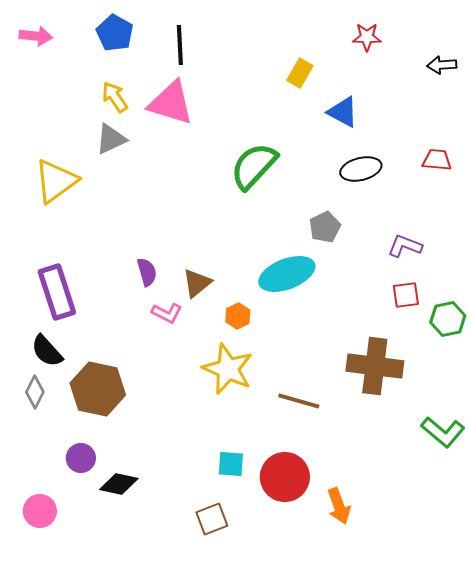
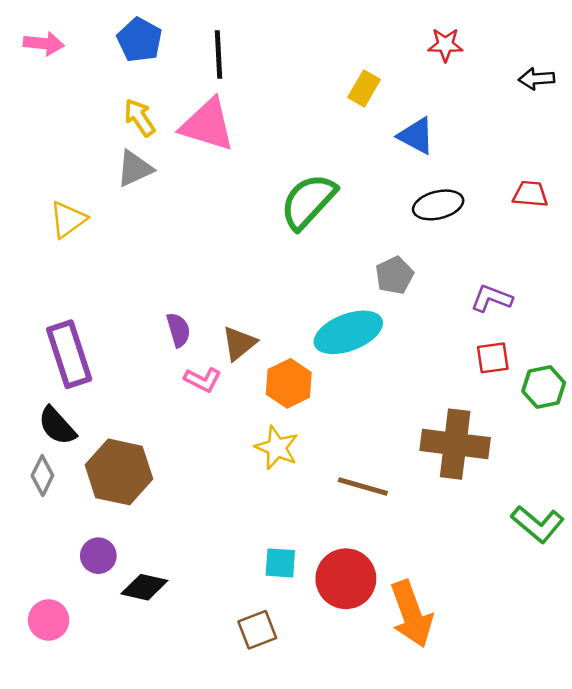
yellow triangle: (56, 181) -> (68, 219), size x0.7
orange hexagon: (238, 316) -> (289, 383), size x1.5
yellow star: (228, 369) -> (277, 448), size x0.7
orange arrow: (339, 506) -> (411, 614), size x1.5

